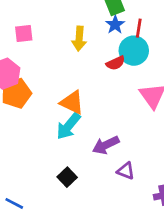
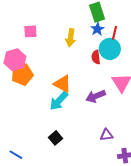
red semicircle: (116, 63) -> (96, 57), turned 104
purple arrow: (106, 145) -> (96, 96), moved
purple triangle: (126, 171) -> (106, 135), moved, turned -32

